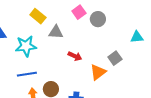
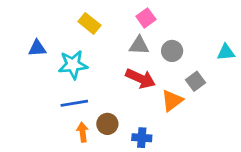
gray circle: (98, 19) -> (172, 51), moved
gray triangle: (56, 32) -> (139, 45), moved
red arrow: (75, 56) -> (140, 78), size x1.5

